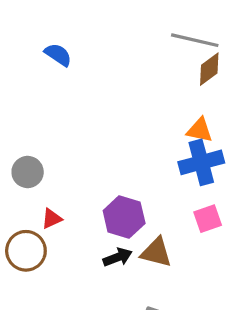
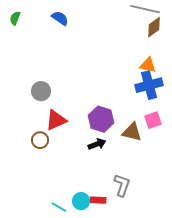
red triangle: (52, 219) -> (56, 120), size x1.6
brown circle: (26, 251) -> (40, 140), size x0.7
brown triangle: (156, 252) -> (132, 132), moved

